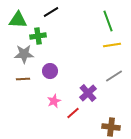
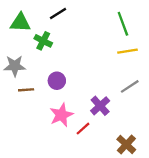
green cross: (38, 36) -> (43, 41), turned 35
gray star: (24, 54) -> (15, 66), moved
pink star: (54, 101) -> (61, 115), size x1.5
brown cross: (111, 127) -> (126, 144), turned 36

